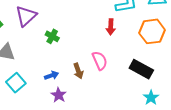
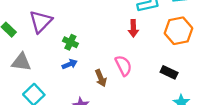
black rectangle: (141, 69) -> (169, 72), size x0.7
blue arrow: (51, 75) -> (70, 64), moved

